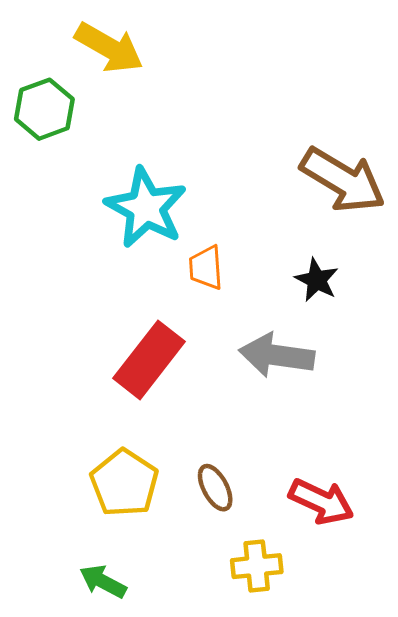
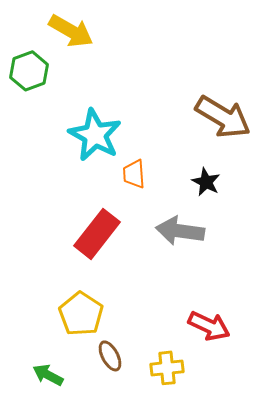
brown ellipse: (215, 488) -> (110, 356), moved
green arrow: (103, 581) -> (48, 375), moved

